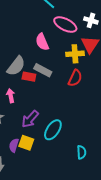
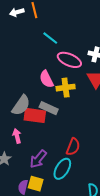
yellow cross: (75, 54) -> (66, 88), moved
red rectangle: (29, 77) -> (35, 115), size x1.5
red semicircle: (75, 78) -> (73, 147), moved

